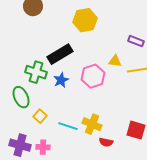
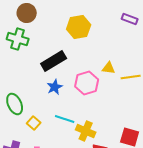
purple rectangle: (136, 41) -> (130, 19), moved
green cross: (36, 72) -> (18, 39), moved
cyan line: (68, 126) -> (65, 119), moved

